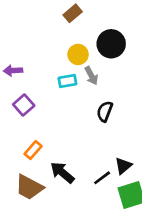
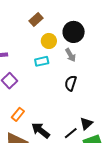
brown rectangle: (73, 13) -> (36, 20), moved
gray arrow: (91, 76) -> (70, 55), moved

